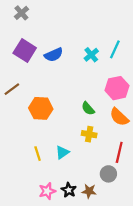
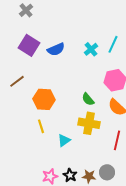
yellow cross: (89, 134) -> (89, 123), size x1.5
yellow line: (38, 154) -> (41, 126), moved
gray circle: (108, 174) -> (107, 172), moved

